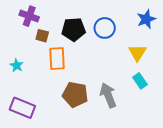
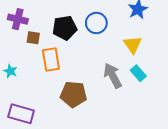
gray arrow: (108, 95) -> (113, 76), moved

